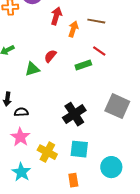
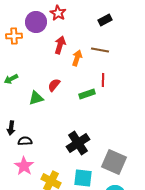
red line: (99, 51) -> (103, 80), turned 56
gray square: (117, 106) -> (114, 162), moved

